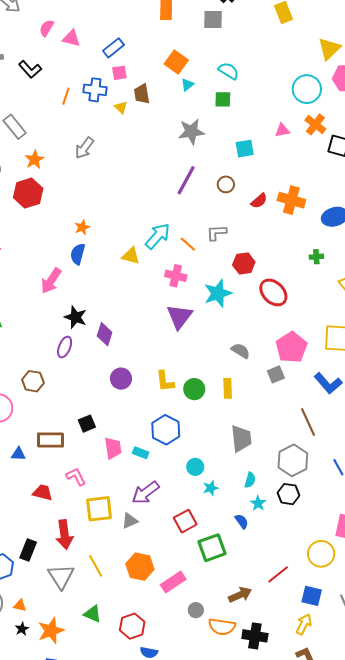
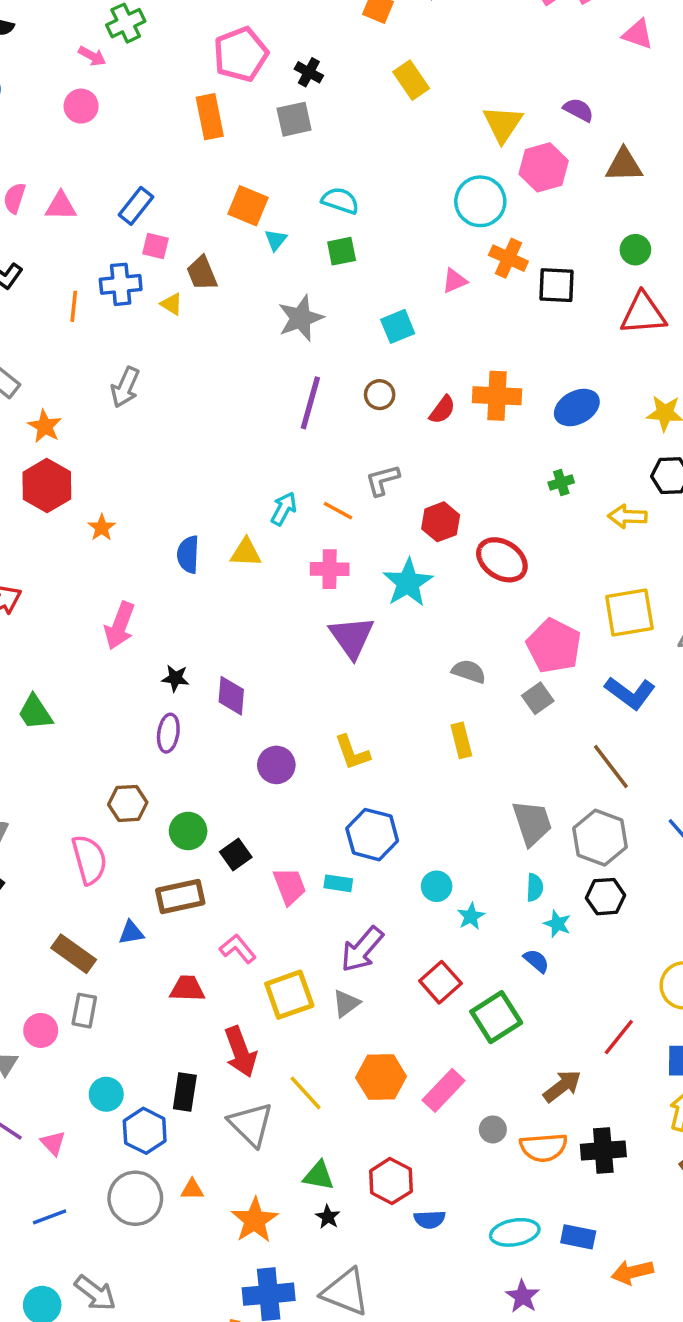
pink square: (119, 73) -> (156, 246), turned 35
orange star: (82, 227) -> (102, 528), moved
cyan arrow: (158, 236) -> (284, 509), size x0.7
blue semicircle: (78, 254) -> (188, 554), moved
black star: (76, 317) -> (175, 678), size x0.7
green circle: (194, 389) -> (188, 831), moved
gray trapezoid: (241, 439) -> (532, 823), moved
black star: (22, 629) -> (328, 1217), moved

